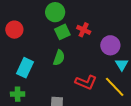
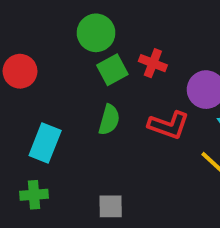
red L-shape: (86, 82) -> (169, 125), moved

